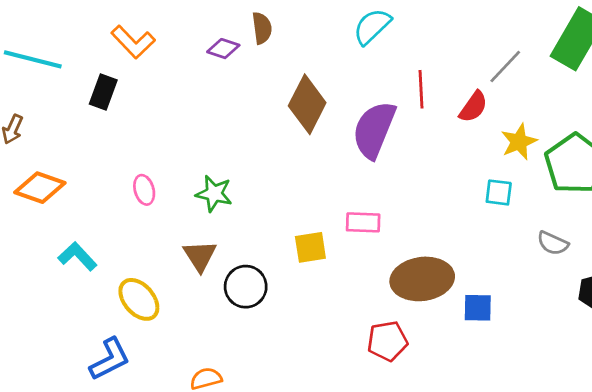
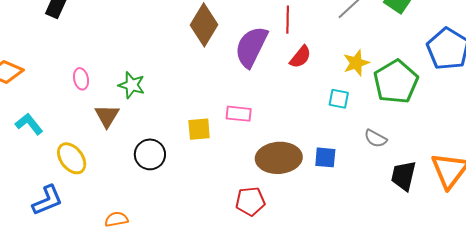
red semicircle: (473, 107) -> (300, 57), moved
brown triangle: (200, 256) -> (107, 116), moved
blue square: (478, 308) -> (325, 157), moved

